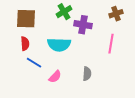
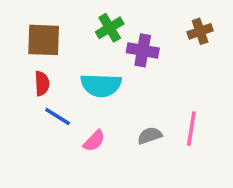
pink line: (111, 44) -> (191, 129), moved
gray semicircle: (87, 74) -> (150, 136), turned -112

